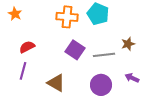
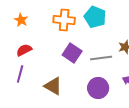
orange star: (15, 14) -> (21, 20), moved

